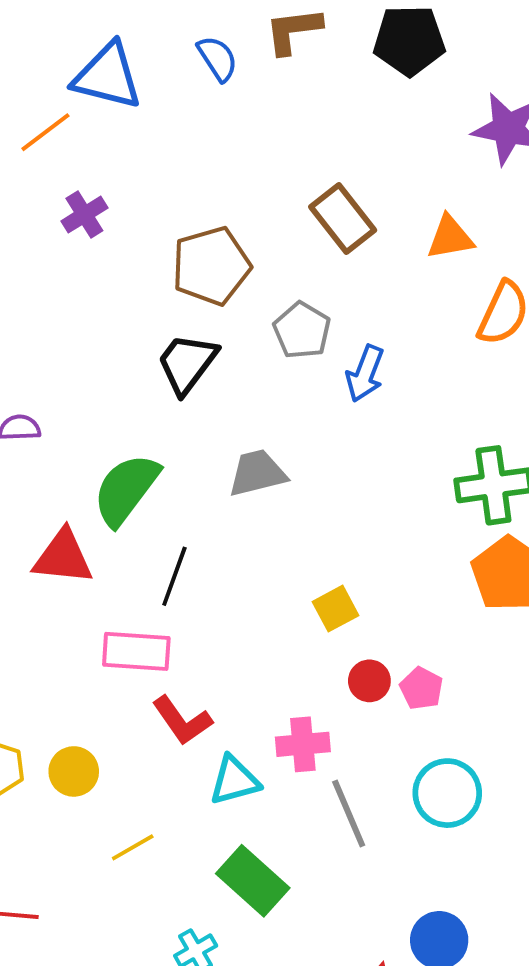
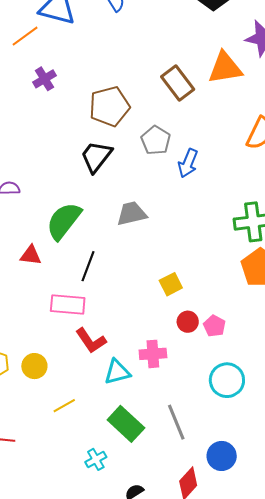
orange triangle: (450, 238) -> (225, 68), moved, size x1.4
red triangle: (63, 557) -> (31, 255), size x0.7
gray line: (349, 814) -> (176, 422), moved

